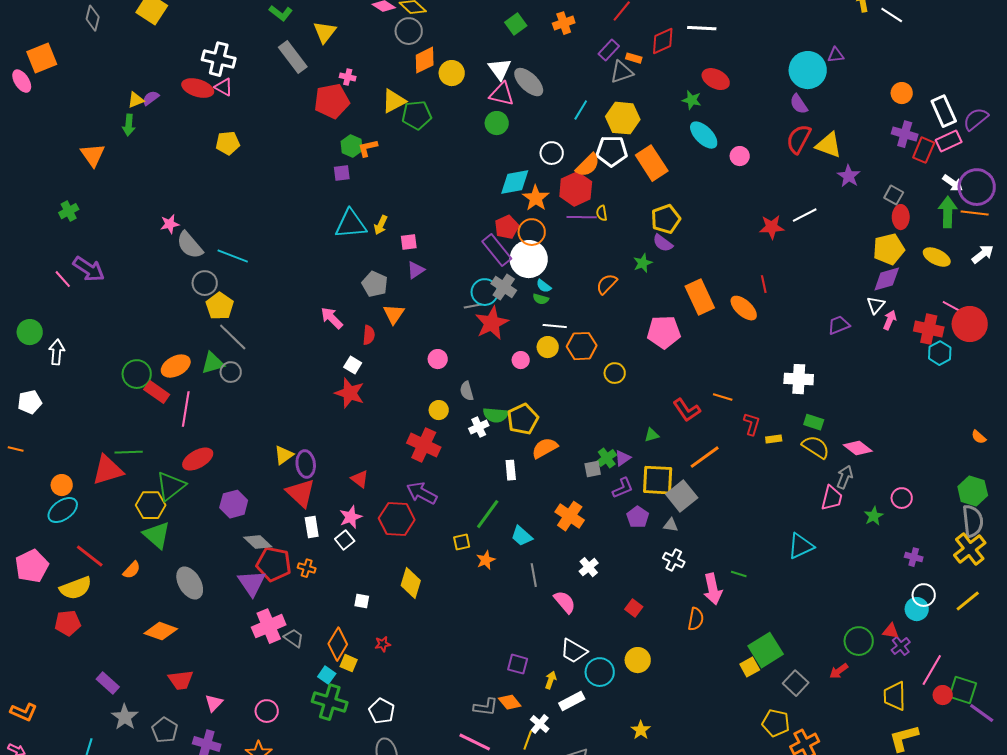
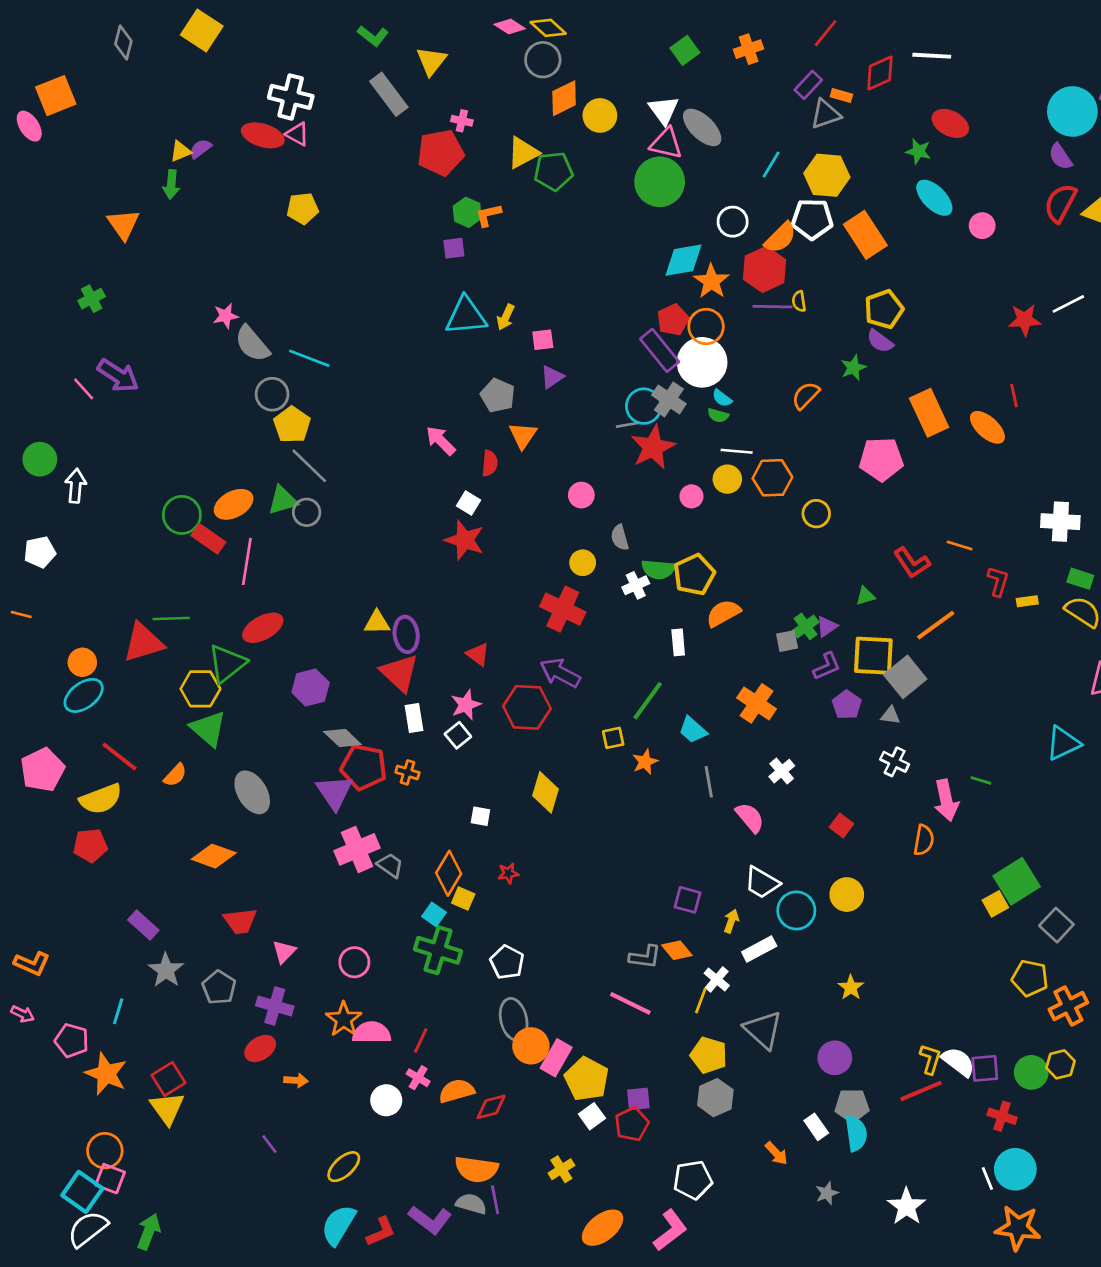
green circle: (497, 123) -> (660, 182), size x1.6
yellow triangle: (284, 455) -> (377, 622), turned 35

